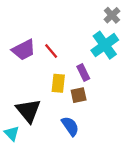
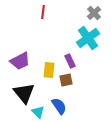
purple trapezoid: (24, 50) -> (20, 61), moved
red line: (51, 51) -> (43, 12), moved, turned 48
cyan triangle: (12, 133) -> (38, 112), moved

